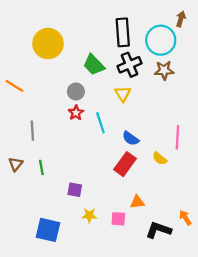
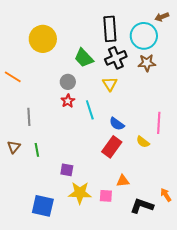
brown arrow: (181, 19) -> (162, 17), turned -128
yellow star: (89, 215) -> (80, 193), size x1.6

